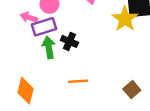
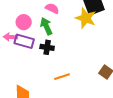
purple rectangle: (44, 27) -> (24, 41), turned 48
green arrow: (49, 47) -> (46, 26), moved

